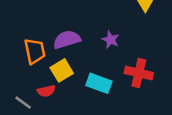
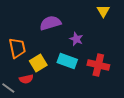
purple semicircle: (67, 40) -> (50, 23), moved
cyan rectangle: (99, 83) -> (67, 61), moved

